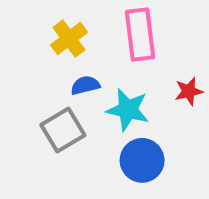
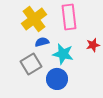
yellow cross: (69, 39) -> (34, 19), size x1.4
blue circle: (142, 160) -> (57, 79), moved

